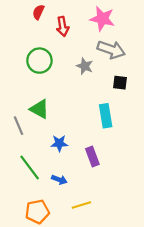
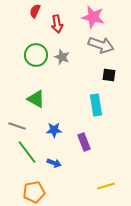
gray star: (85, 66) -> (62, 57), moved
gray line: (19, 126) -> (17, 126), moved, turned -48
yellow line: (81, 205) -> (106, 186), moved

